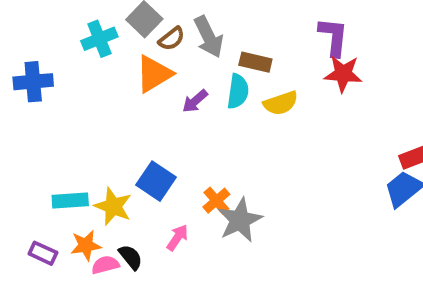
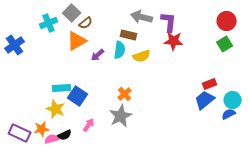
gray arrow: (209, 37) -> (142, 17), moved, turned 130
blue cross: (33, 82) -> (15, 45), turned -30
cyan rectangle: (70, 201) -> (62, 88), moved
orange cross: (216, 201) -> (125, 94), moved
purple rectangle: (43, 253) -> (20, 133), size x1.5
black semicircle: (131, 257) -> (65, 135), turned 104

